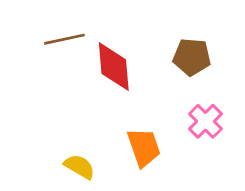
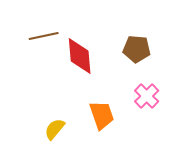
yellow semicircle: (79, 167) -> (55, 129), turned -80

